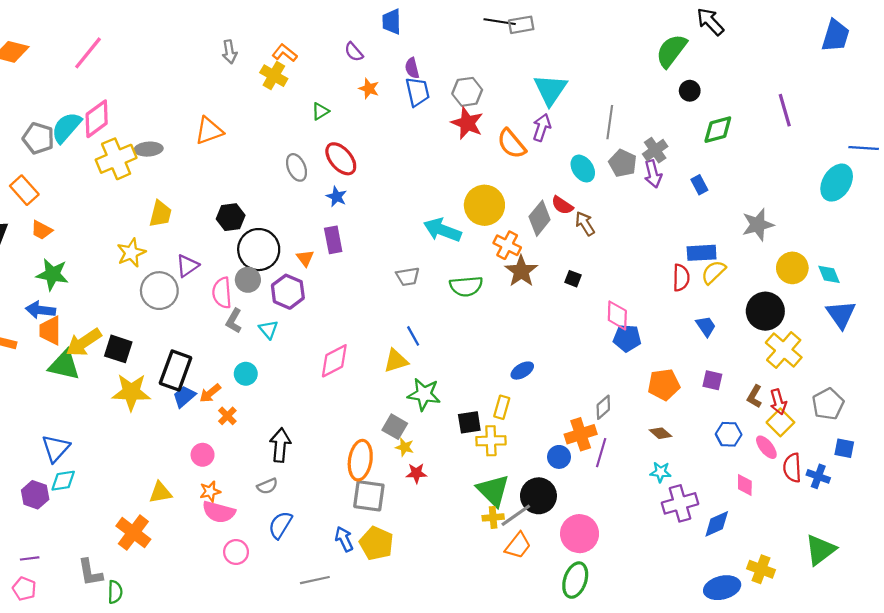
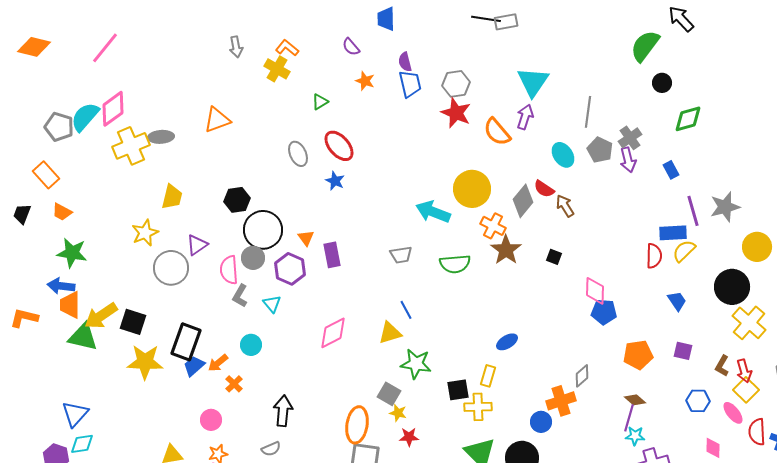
purple line: (785, 110) -> (693, 211), moved
purple rectangle: (333, 240) -> (332, 255), moved
purple line: (601, 453) -> (629, 418), moved

